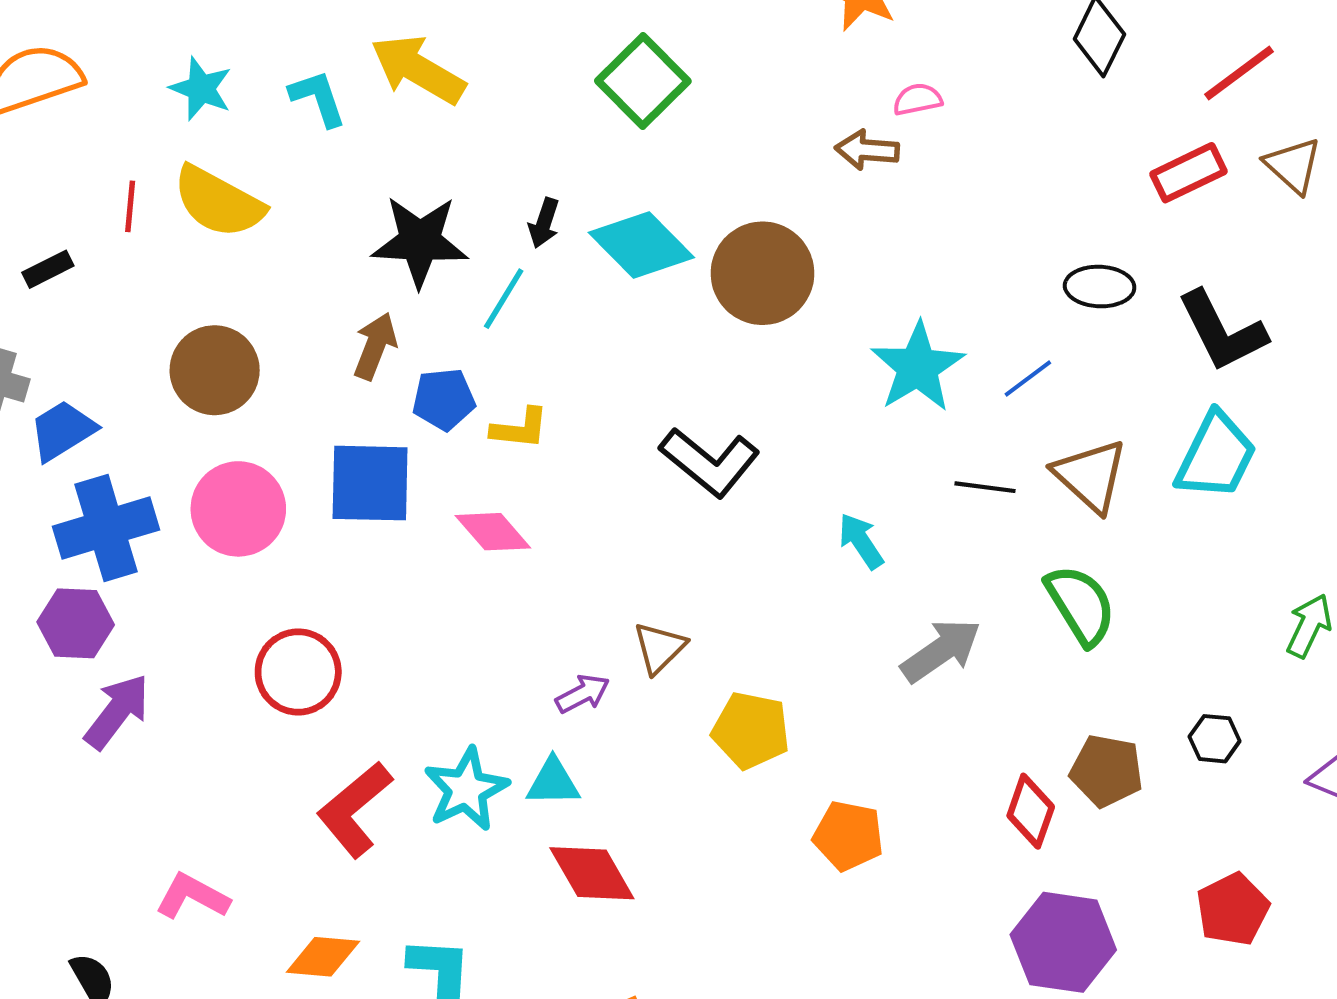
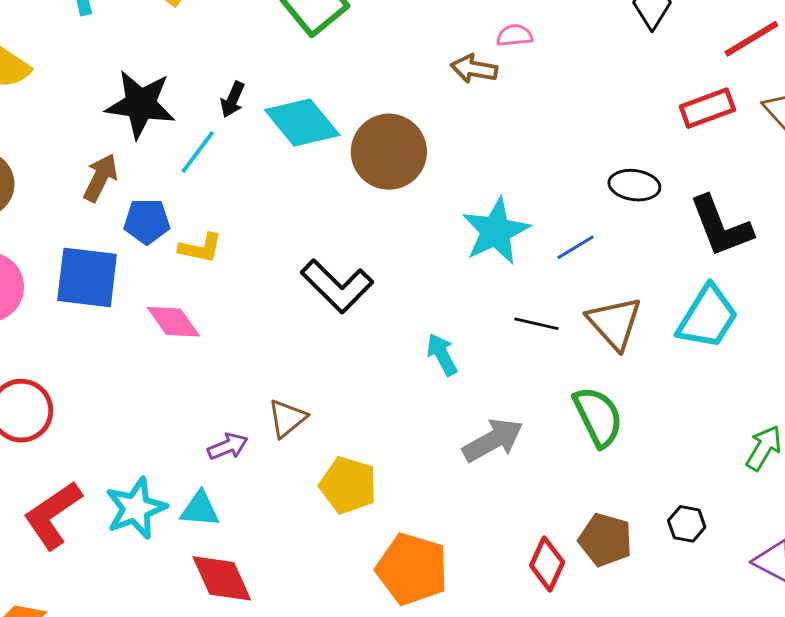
orange pentagon: (848, 836) -> (412, 569), size x1.4

